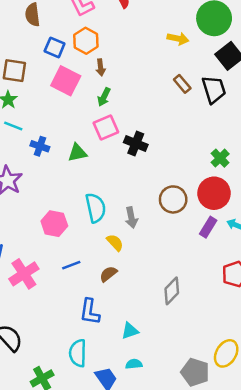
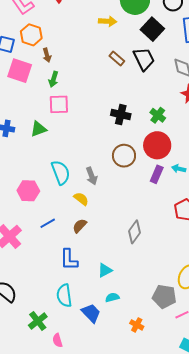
pink square: (106, 127) -> (59, 104), turned 30
black cross: (136, 144) -> (121, 115), moved

